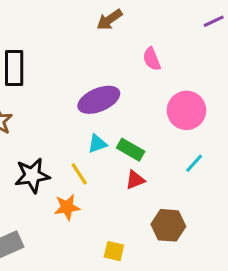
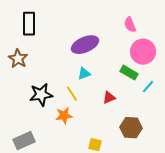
pink semicircle: (152, 59) -> (130, 25), moved
green rectangle: (131, 150) -> (129, 73), moved

